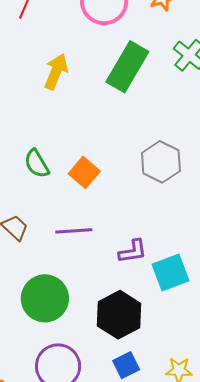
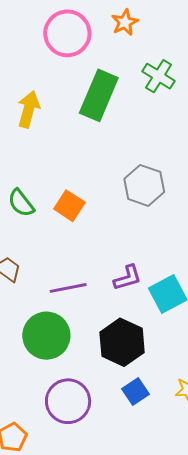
purple line: (74, 231) -> (68, 288), moved

